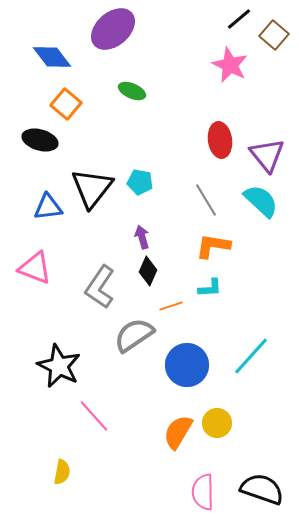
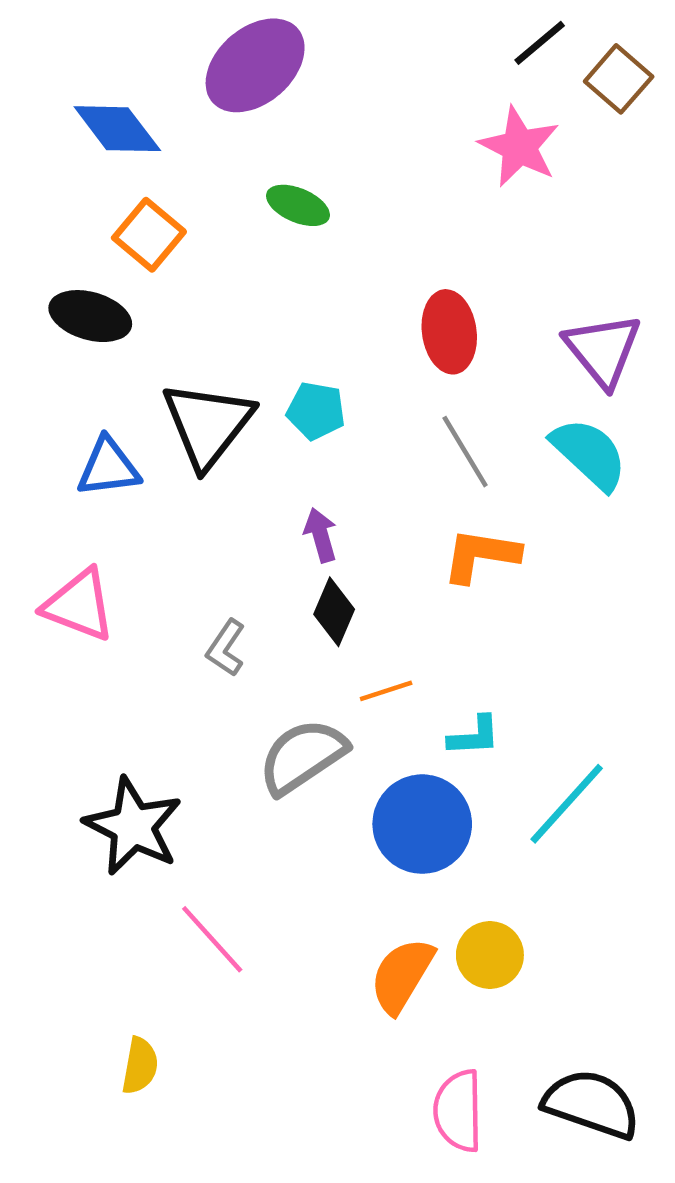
red ellipse: (220, 140) -> (449, 332), moved
gray L-shape: (100, 287) -> (226, 648), size x0.6
cyan L-shape: (210, 288) -> (474, 736), moved

